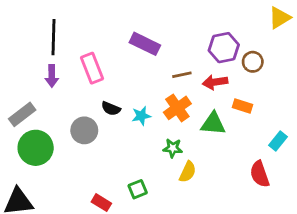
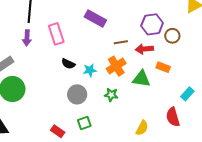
gray circle: (84, 130) -> (77, 94), moved
yellow semicircle: (188, 172) -> (142, 128), moved

